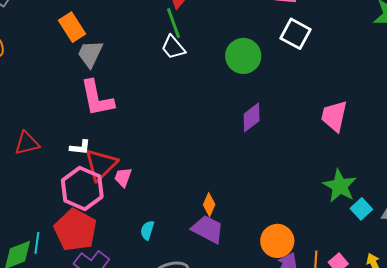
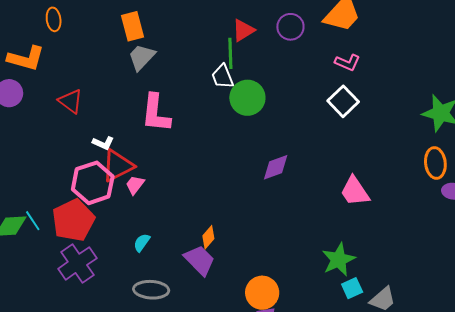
green circle: (243, 56) -> (247, 98), moved
pink L-shape: (97, 98) -> (156, 113), moved
pink trapezoid: (334, 116) -> (355, 191), turned -64
red triangle: (27, 143) -> (71, 101), moved, turned 32
cyan line: (37, 243) -> (33, 221), turned -60

